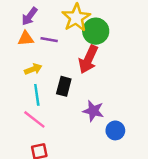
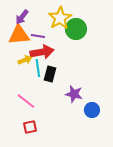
orange triangle: (26, 38) -> (19, 35), size x1.6
red arrow: (88, 59) -> (42, 52), moved, turned -125
cyan line: (37, 95) -> (38, 68), moved

